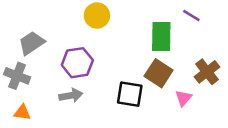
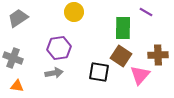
gray trapezoid: (31, 43) -> (18, 18), moved
brown cross: (207, 72) -> (158, 55), turned 36
pink triangle: (183, 98) -> (140, 75), size x1.5

